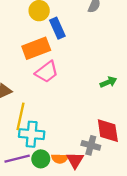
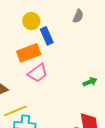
yellow line: (21, 116) -> (15, 111), turned 55

